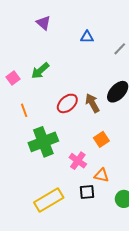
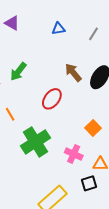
brown arrow: (92, 103) -> (73, 72), moved

